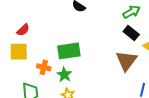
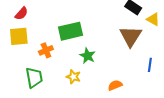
orange cross: (44, 67) -> (46, 50), turned -32
green star: (64, 75) -> (88, 56), moved

